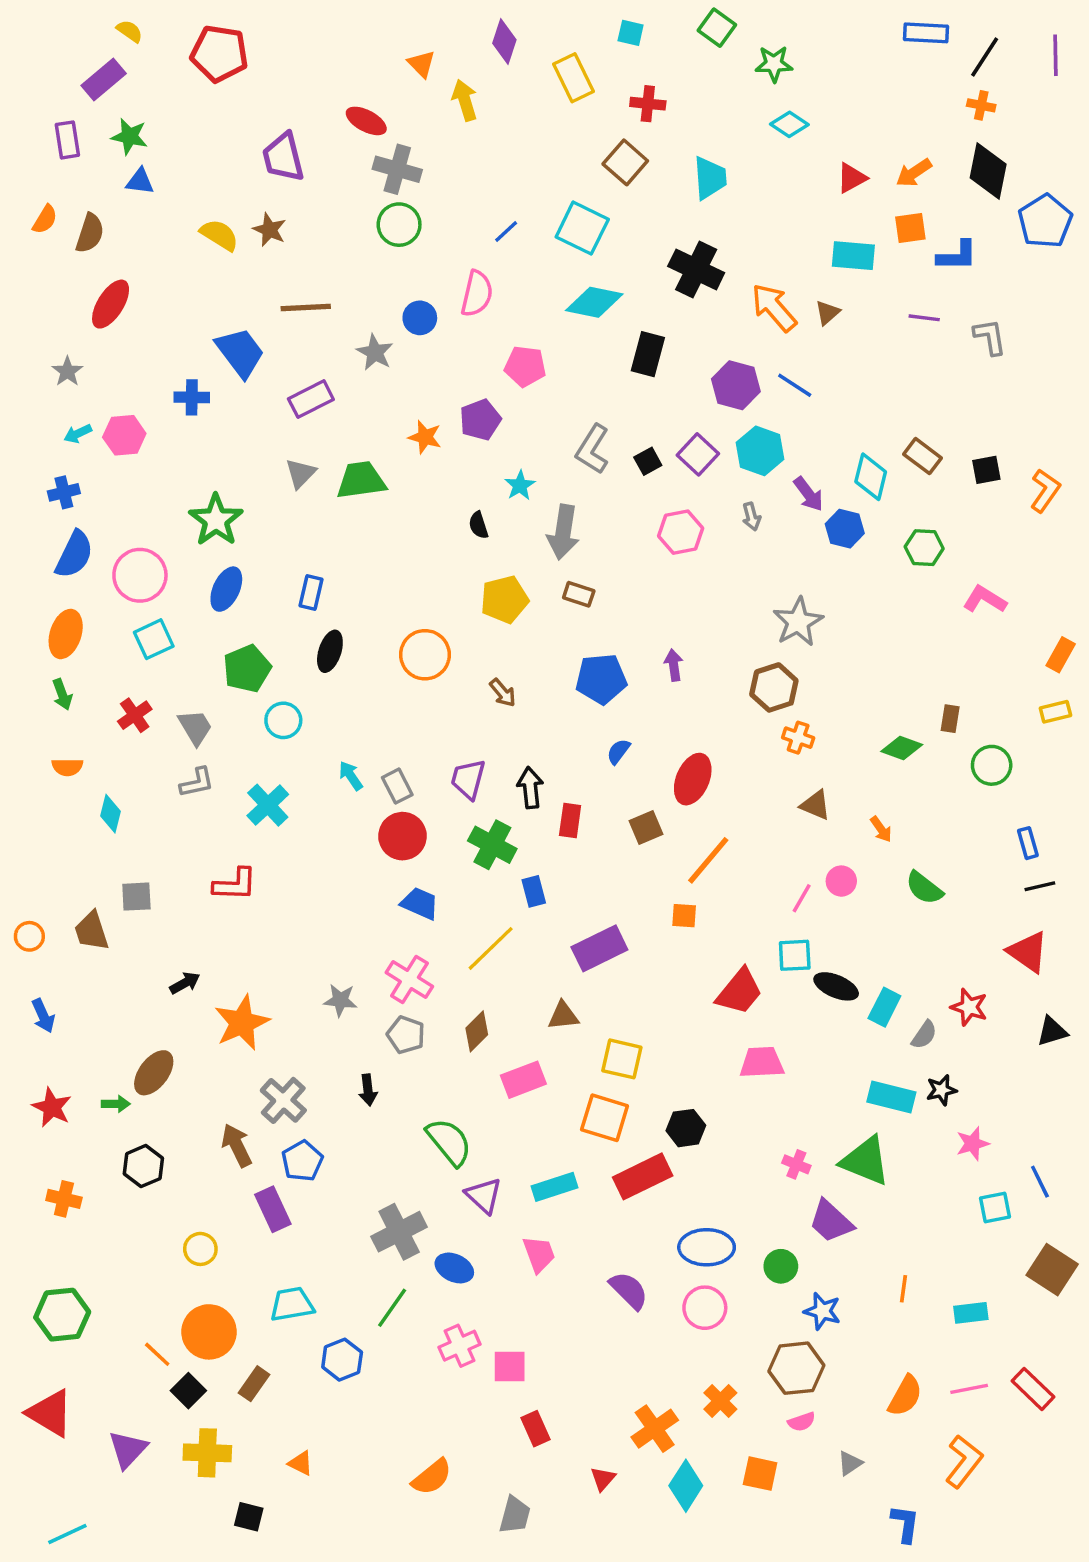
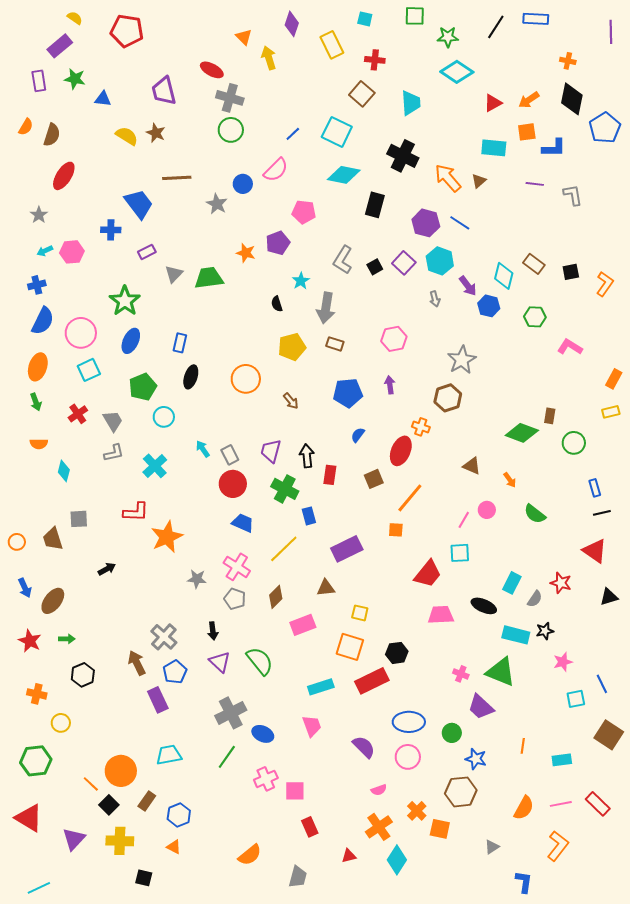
green square: (717, 28) -> (415, 16), turned -35
black line: (985, 57) -> (496, 27), moved
cyan diamond: (789, 124) -> (457, 72), size x1.5
blue triangle: (140, 181) -> (103, 99), moved
pink semicircle: (477, 294) -> (276, 170), turned 32
purple rectangle: (311, 399) -> (147, 252), moved, size x0.7
pink hexagon: (681, 532) -> (394, 339), moved
orange cross: (798, 738) -> (421, 427), moved
green diamond: (902, 748) -> (522, 433), size x1.4
black ellipse: (836, 986) -> (484, 606), moved
orange star: (242, 1023) -> (167, 537), moved
yellow square: (622, 1059) -> (360, 613), size x0.7
brown ellipse: (154, 1073) -> (53, 601), moved
purple triangle: (484, 1195) -> (220, 662), moved
yellow circle: (200, 1249) -> (61, 723), moved
blue hexagon: (342, 1360) -> (179, 815), moved
pink semicircle: (802, 1422) -> (379, 790), moved
orange square: (760, 1474) -> (440, 829), moved
red triangle: (603, 1479) -> (349, 856), turned 35

